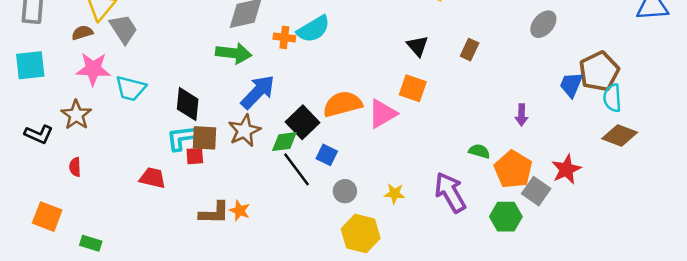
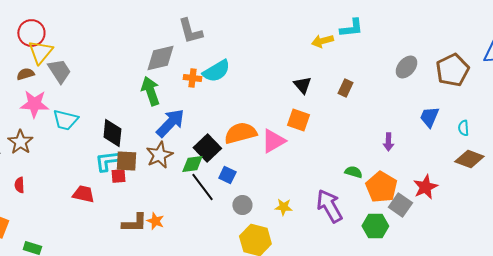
green arrow: (234, 53) -> (150, 91), turned -116
brown pentagon: (599, 71) -> (452, 70), moved
cyan semicircle: (612, 98) -> (463, 128), size x0.7

